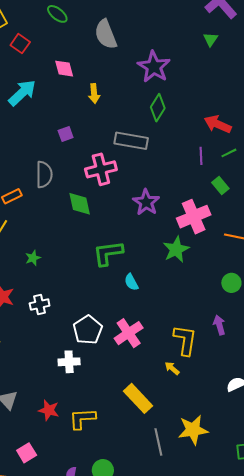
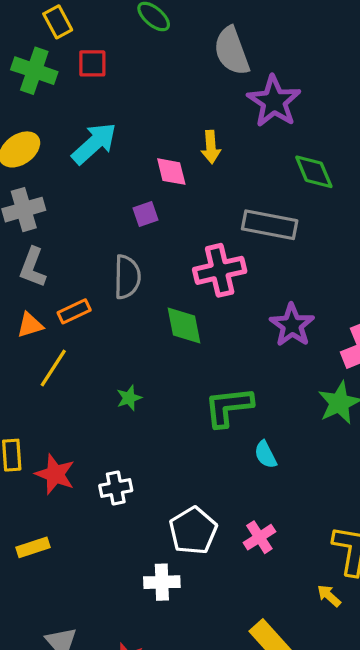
red square: (20, 44) -> (92, 63), turned -36
purple star: (154, 67) -> (274, 101), moved
pink diamond: (64, 69) -> (171, 172), moved
green diamond: (158, 108) -> (314, 172), turned -56
purple square: (66, 134) -> (145, 214), moved
green star: (33, 258) -> (129, 398), moved
pink cross: (129, 333) -> (259, 537), size x0.7

